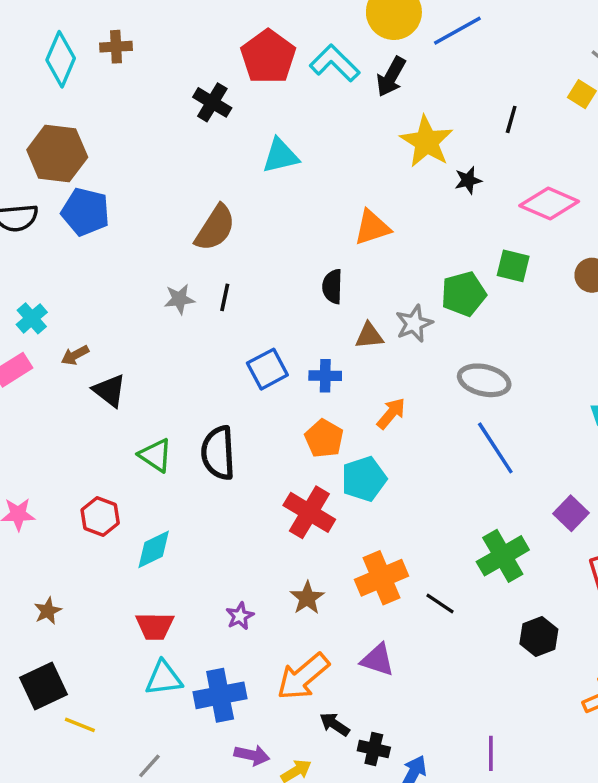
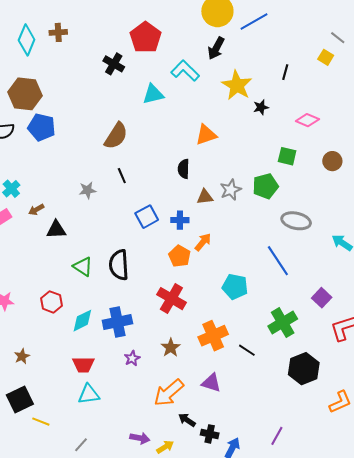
cyan L-shape: (335, 63) -> (185, 71), moved
pink diamond: (549, 203) -> (307, 120), size x0.7
green pentagon: (464, 294) -> (265, 186), moved
black line: (225, 297) -> (122, 176), turned -35
gray star: (179, 299) -> (87, 190), moved
gray ellipse: (484, 380) -> (296, 221), moved
black triangle: (109, 391) -> (56, 230), turned -40
orange arrow: (391, 413) -> (203, 242), moved
cyan pentagon: (364, 479) -> (235, 287), moved, turned 30
black hexagon: (539, 636) -> (304, 369), size x1.4
blue cross: (220, 695) -> (117, 322), moved
purple line: (491, 753) -> (277, 436), turned 30

